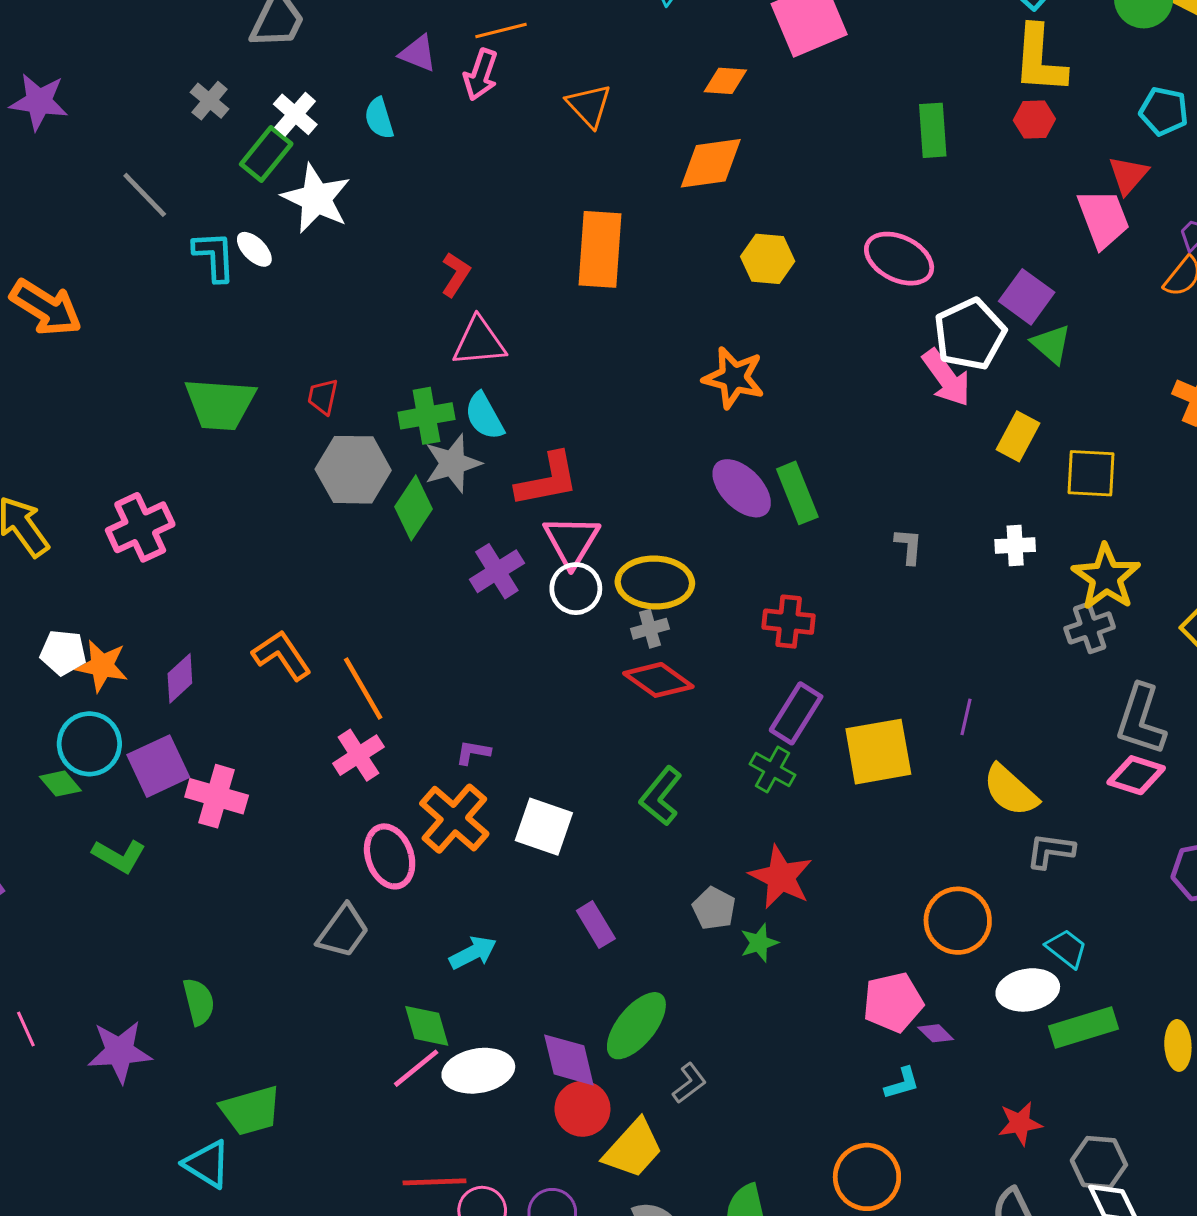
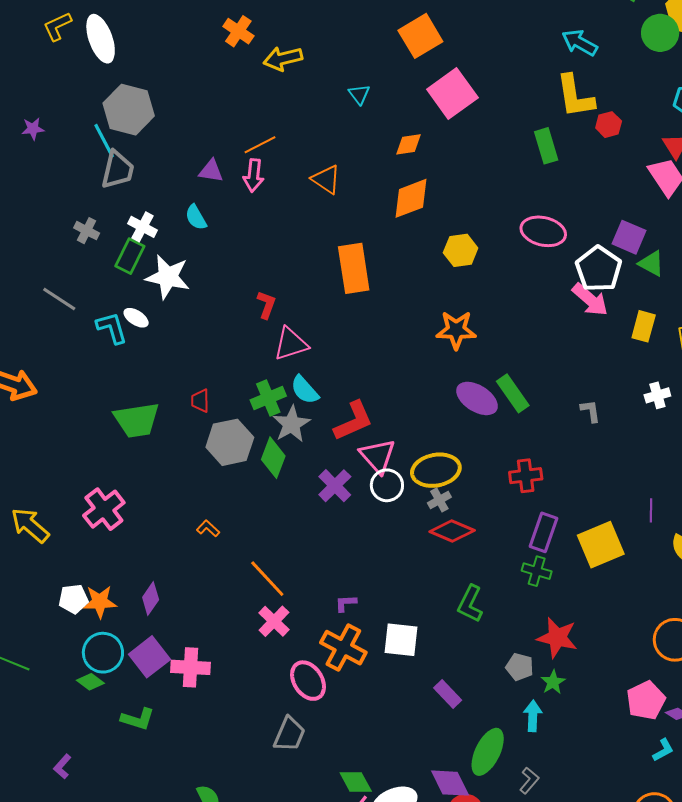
yellow L-shape: (1040, 59) -> (575, 96), moved
orange L-shape: (282, 655) -> (208, 528), moved, size x0.6
cyan arrow: (473, 953) -> (533, 716), moved, turned -48

